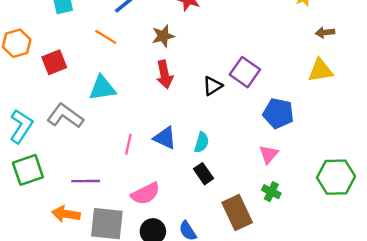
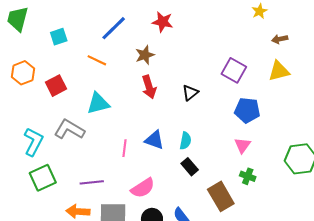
purple square: (245, 72) -> (234, 70), moved

